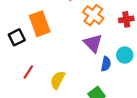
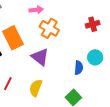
orange cross: (93, 15) -> (49, 28), moved
purple triangle: (93, 43) -> (40, 57), moved

